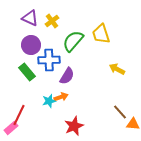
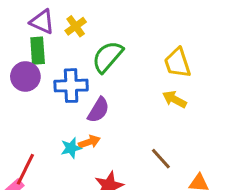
yellow trapezoid: (101, 34) -> (178, 63), moved
purple circle: (31, 45) -> (25, 76), moved
green rectangle: (27, 72) -> (38, 51), moved, turned 36
brown line: (120, 112) -> (161, 159), moved

